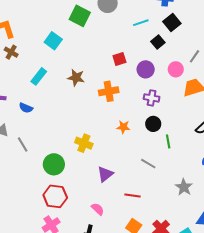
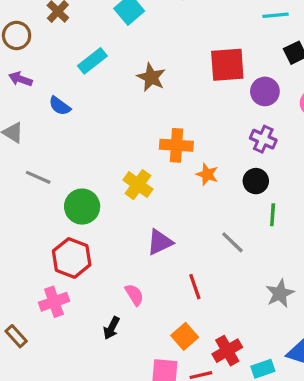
red square: (119, 59) -> (227, 65), size x1.6
orange cross: (109, 91) -> (176, 145), moved
gray line: (23, 144) -> (38, 177), moved, turned -49
red line: (132, 195) -> (195, 287), turned 49

